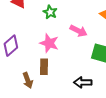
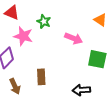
pink star: (49, 43) -> (23, 36), moved
brown arrow: (28, 80) -> (15, 86), moved

